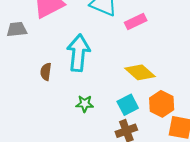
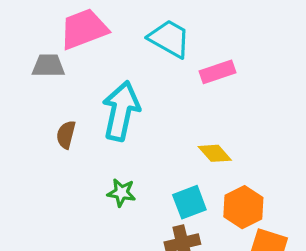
gray trapezoid: (17, 29) -> (48, 66), moved
yellow diamond: (140, 72) -> (215, 153), size x0.7

